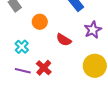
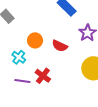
orange circle: (40, 22) -> (35, 40), moved

